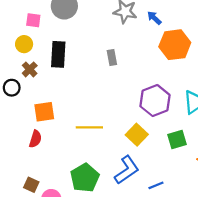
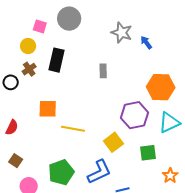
orange hexagon: (175, 45) -> (161, 87), moved
orange square: (44, 112) -> (48, 109), moved
red semicircle: (35, 139) -> (12, 127), moved
brown square: (31, 185) -> (16, 161), moved

